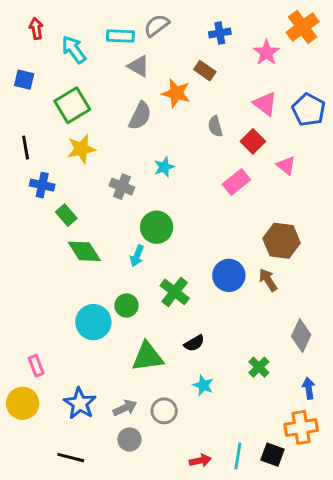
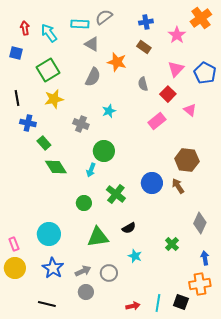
red arrow: (36, 28) -> (25, 28), moved
brown rectangle: (205, 71) -> (144, 47), moved
pink triangle: (265, 104) -> (176, 69), turned 36
cyan circle: (93, 322) -> (49, 234), moved
pink rectangle: (36, 366) -> (14, 244), moved

